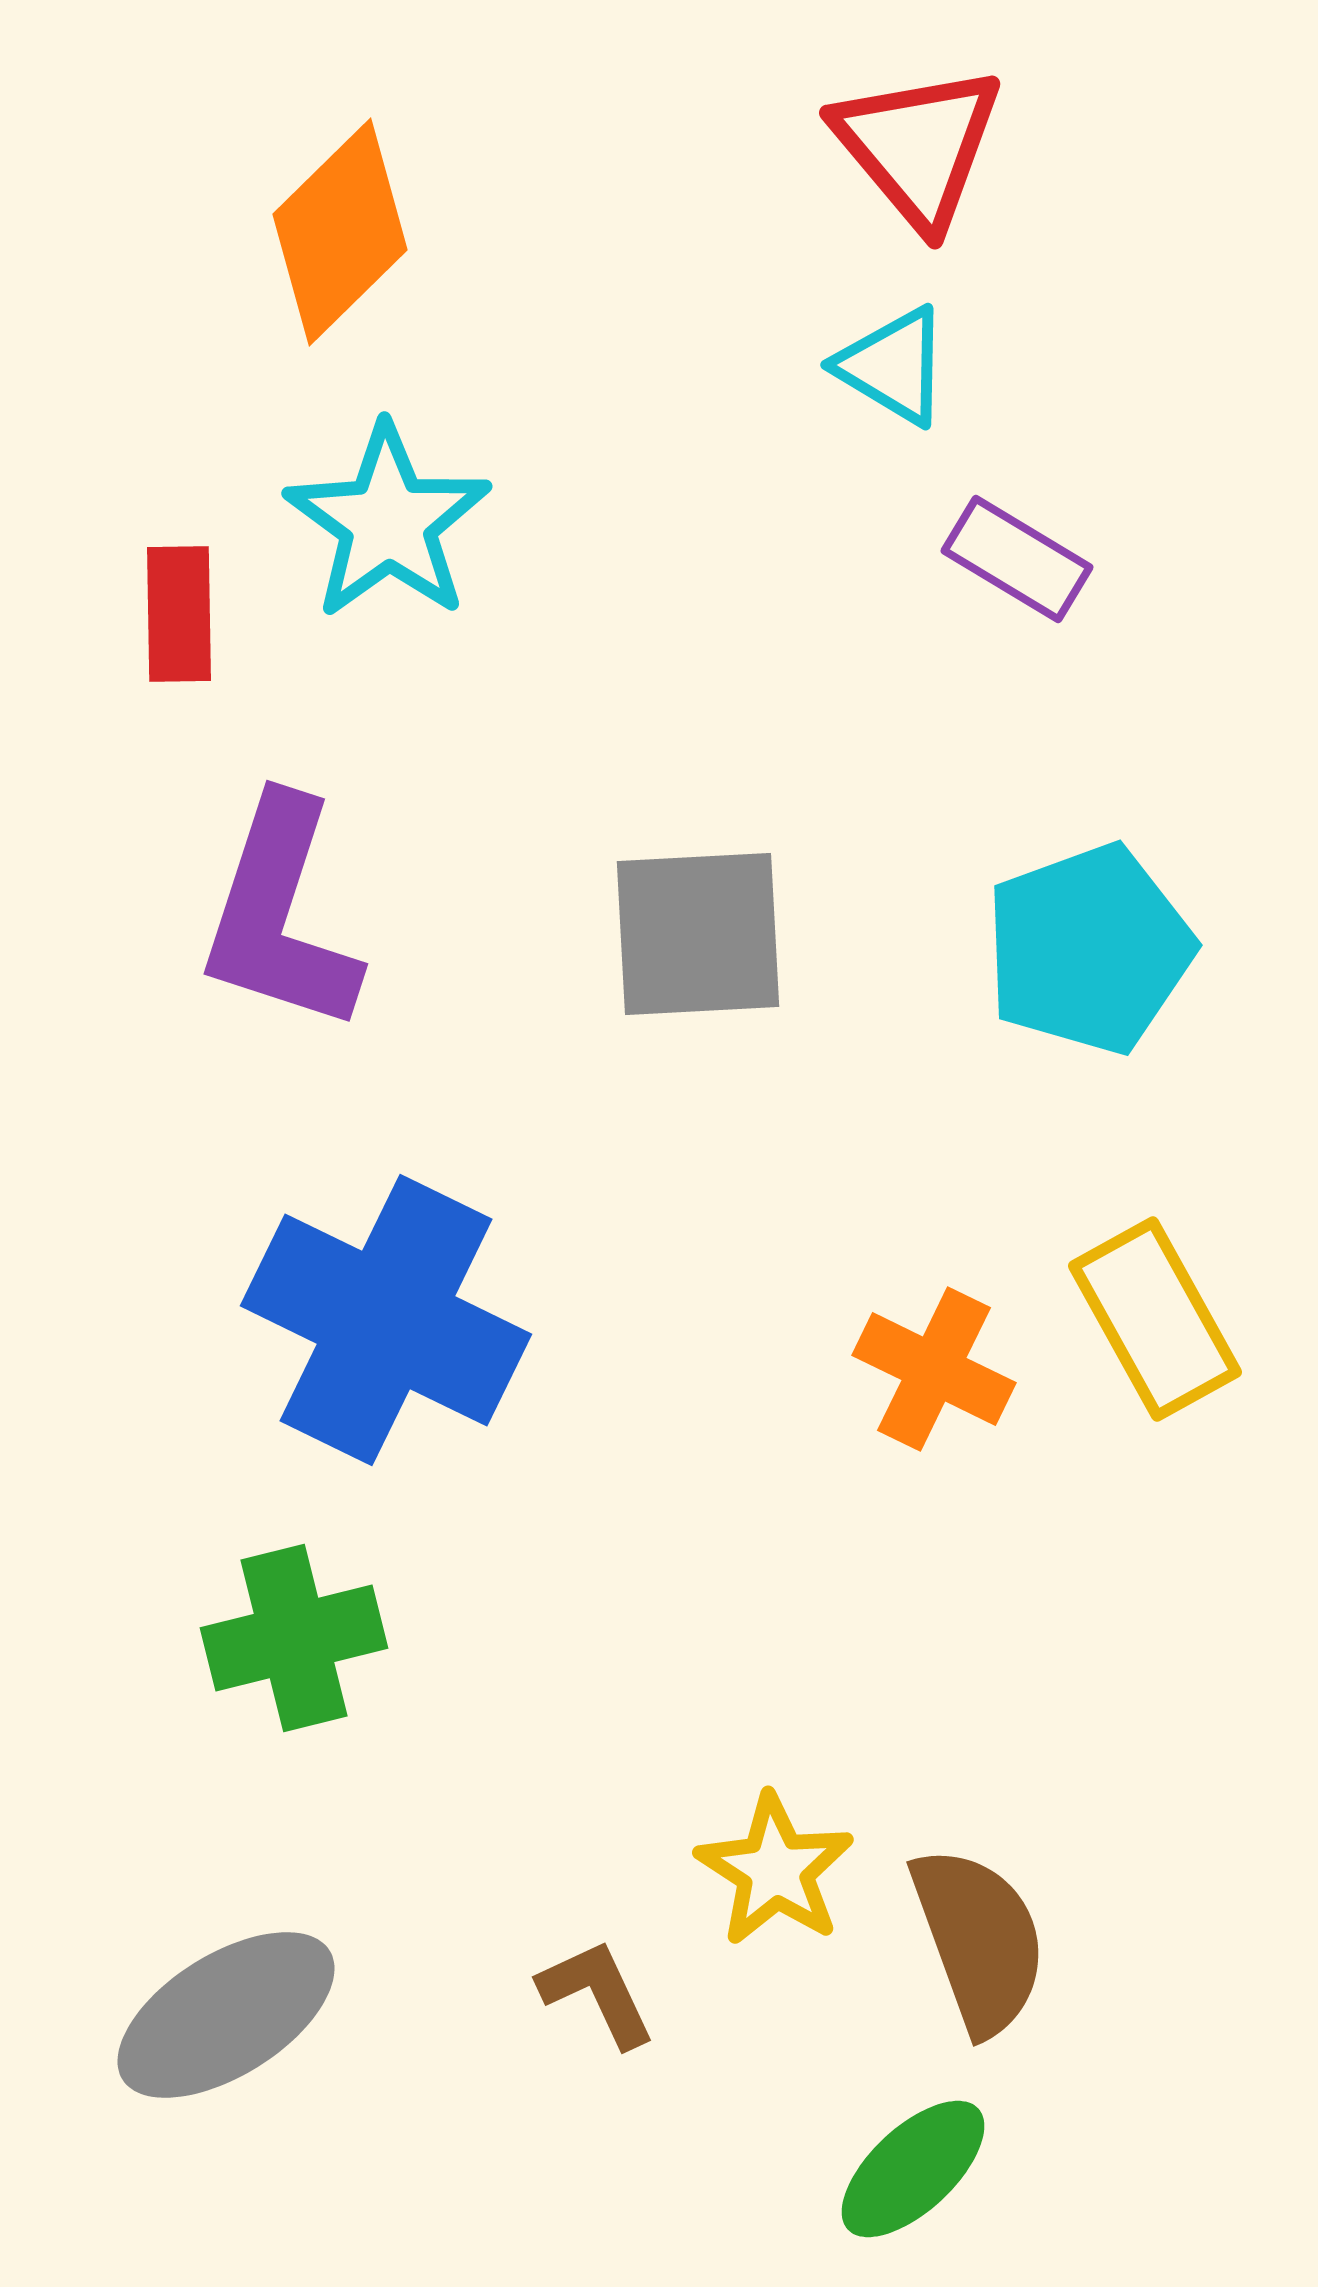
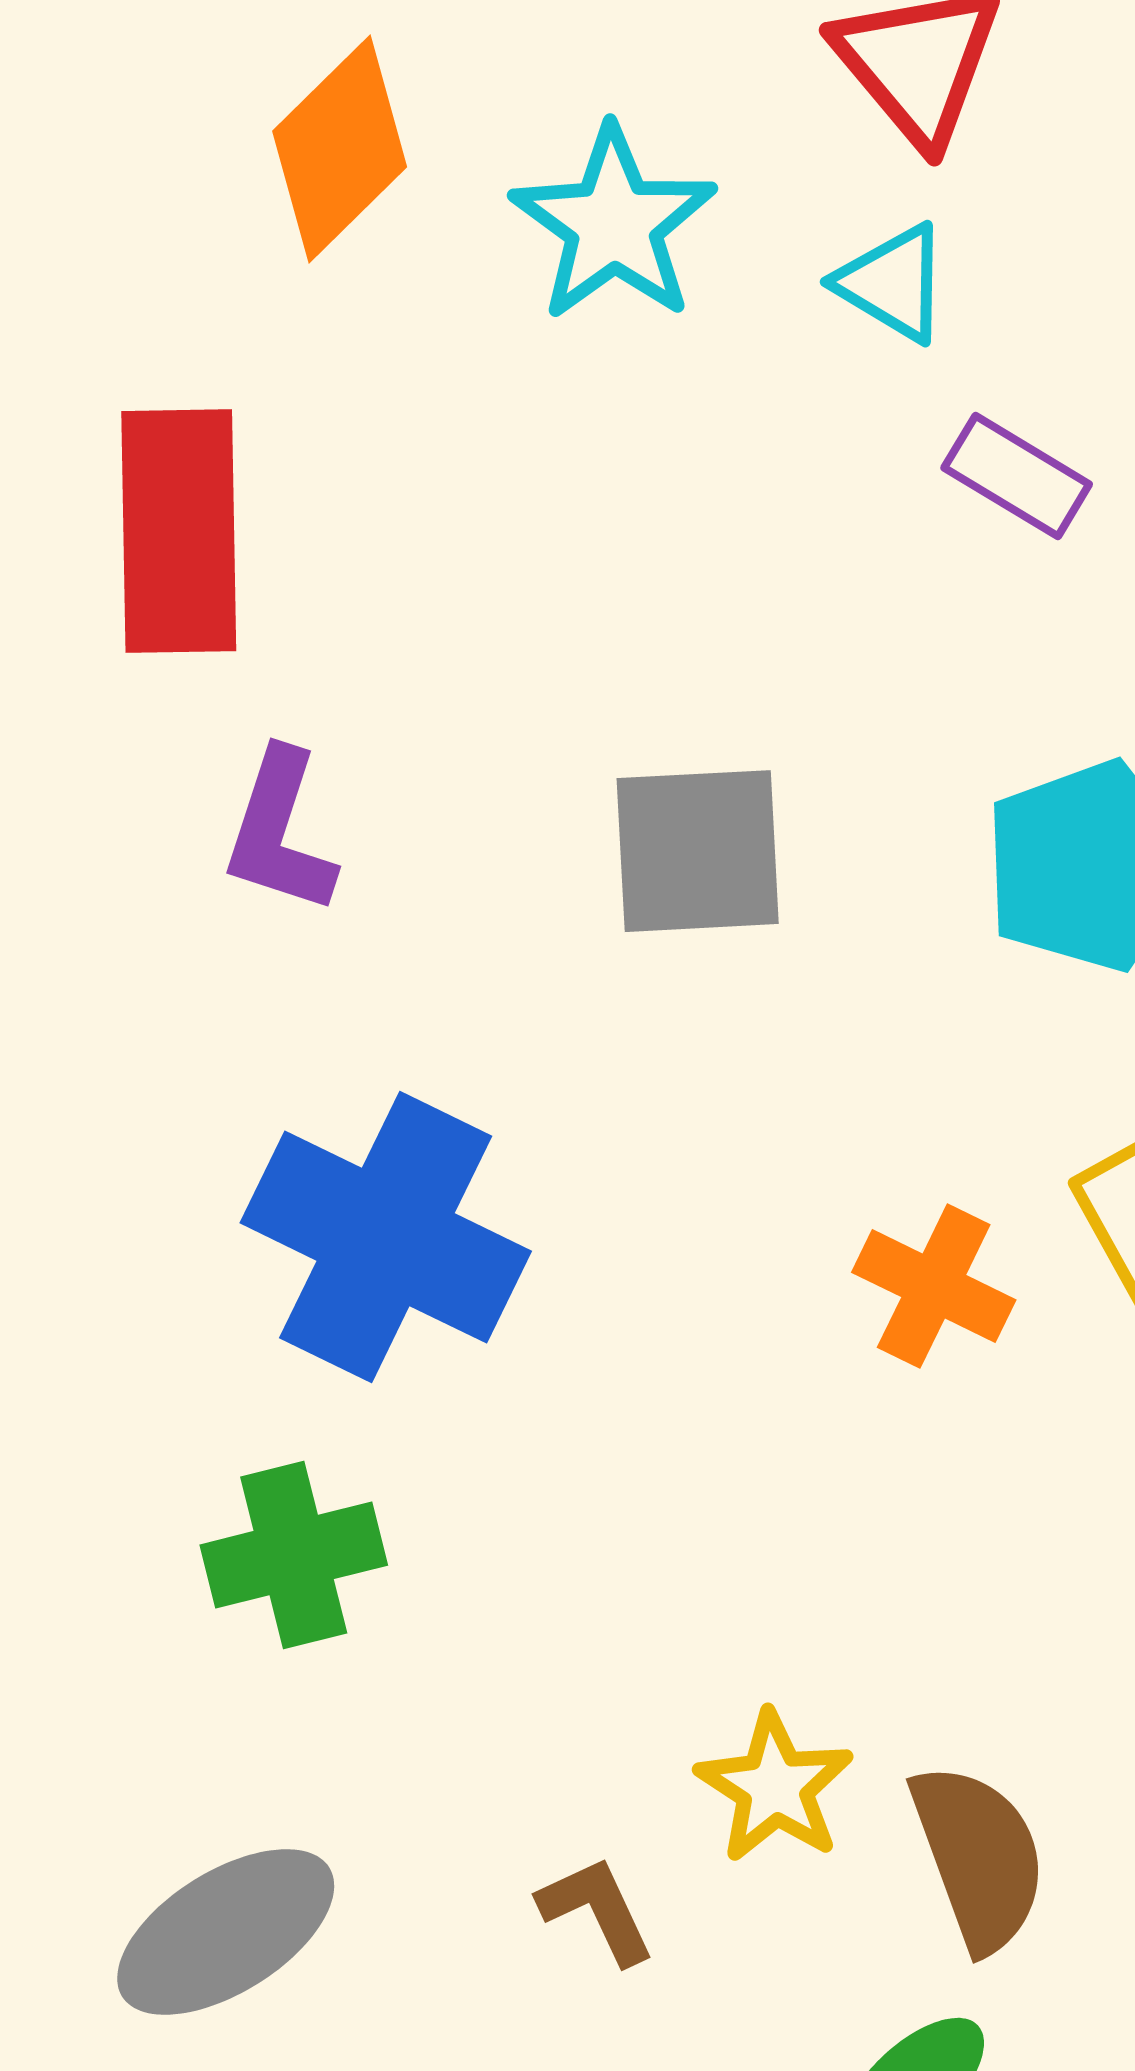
cyan star: (388, 522) -> (614, 224), moved
red rectangle: (179, 614) -> (179, 531), size x1.8
purple L-shape: (280, 915) -> (280, 832), size x0.7

